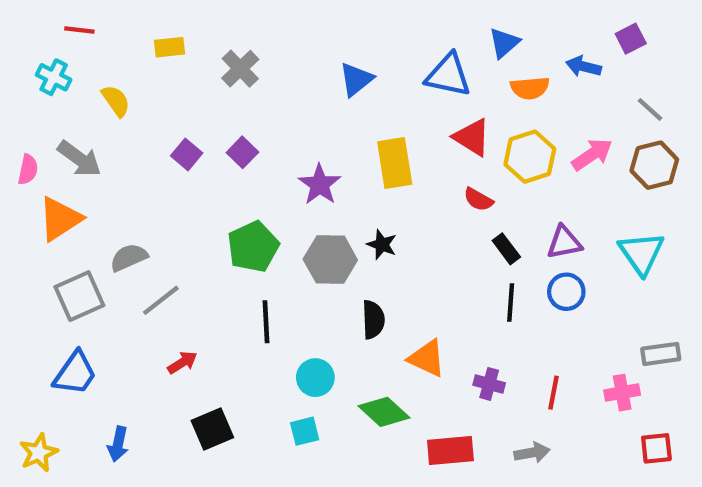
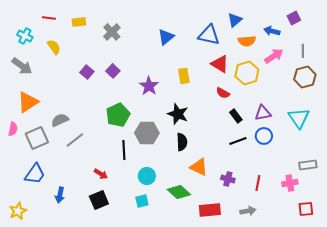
red line: (79, 30) -> (49, 18), moved
gray line: (650, 109) -> (303, 51), turned 48
pink arrow: (592, 154) -> (274, 56), moved
gray arrow: (79, 159) -> (22, 66), moved
yellow rectangle: (395, 163) -> (184, 76), size x0.7
pink semicircle: (28, 169) -> (13, 129), moved
black star: (382, 245) -> (178, 114), size x1.5
gray hexagon: (330, 260) -> (147, 133), moved
black line: (511, 302) -> (238, 141), turned 66
black semicircle: (373, 320) -> (182, 142), moved
red arrow: (182, 363) -> (101, 174), moved, turned 64
blue arrow: (118, 444) -> (60, 195), moved

